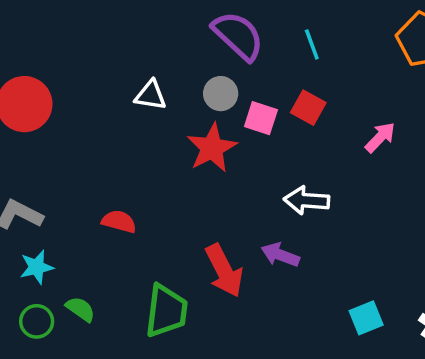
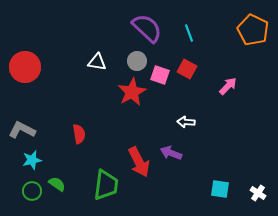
white arrow: (307, 200) -> (186, 122), size x0.7
red semicircle: (119, 221) -> (79, 134), turned 66
cyan square: (366, 318) -> (220, 189), turned 30

